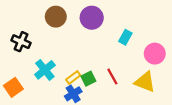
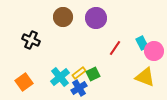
cyan rectangle: (125, 37) -> (142, 43), moved, turned -56
cyan cross: (45, 70) -> (60, 77), moved
red line: (112, 76) -> (115, 48), moved, turned 63

